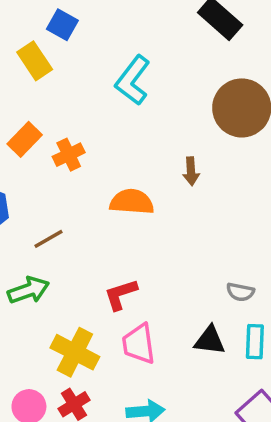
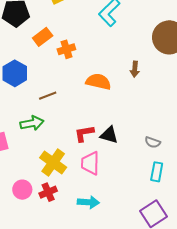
black triangle: (210, 340) -> (109, 135), moved

